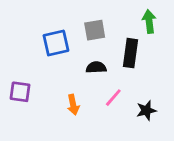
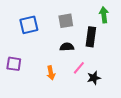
blue square: (56, 43) -> (29, 25), moved
black star: (146, 110) -> (94, 78), moved

